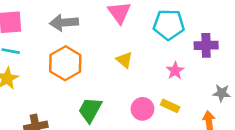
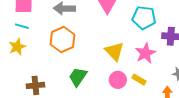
yellow triangle: (124, 60) -> (114, 51), moved, size x1.5
pink star: (175, 71) -> (145, 53), size x1.5

